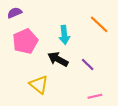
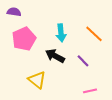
purple semicircle: (15, 13) -> (14, 12), turned 32
orange line: (99, 24) -> (94, 34), moved

